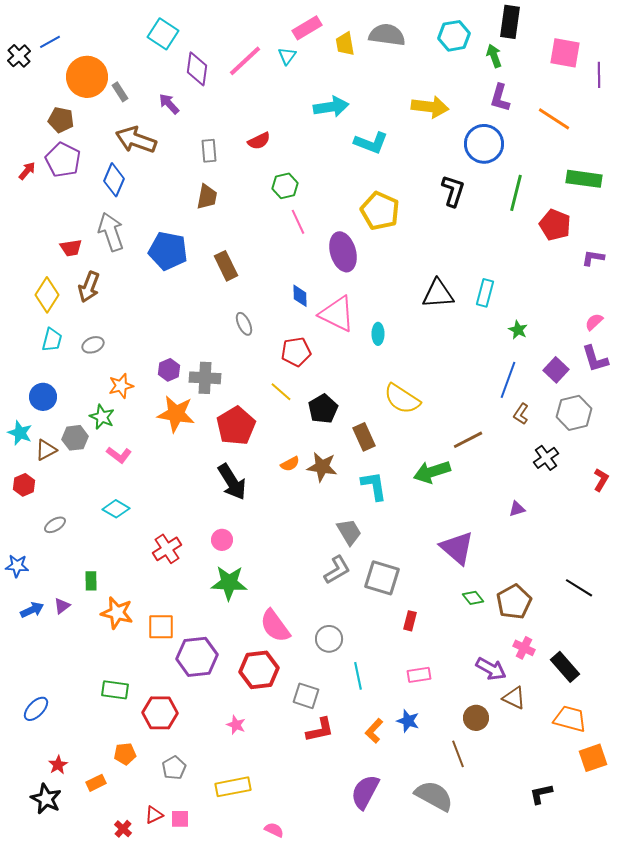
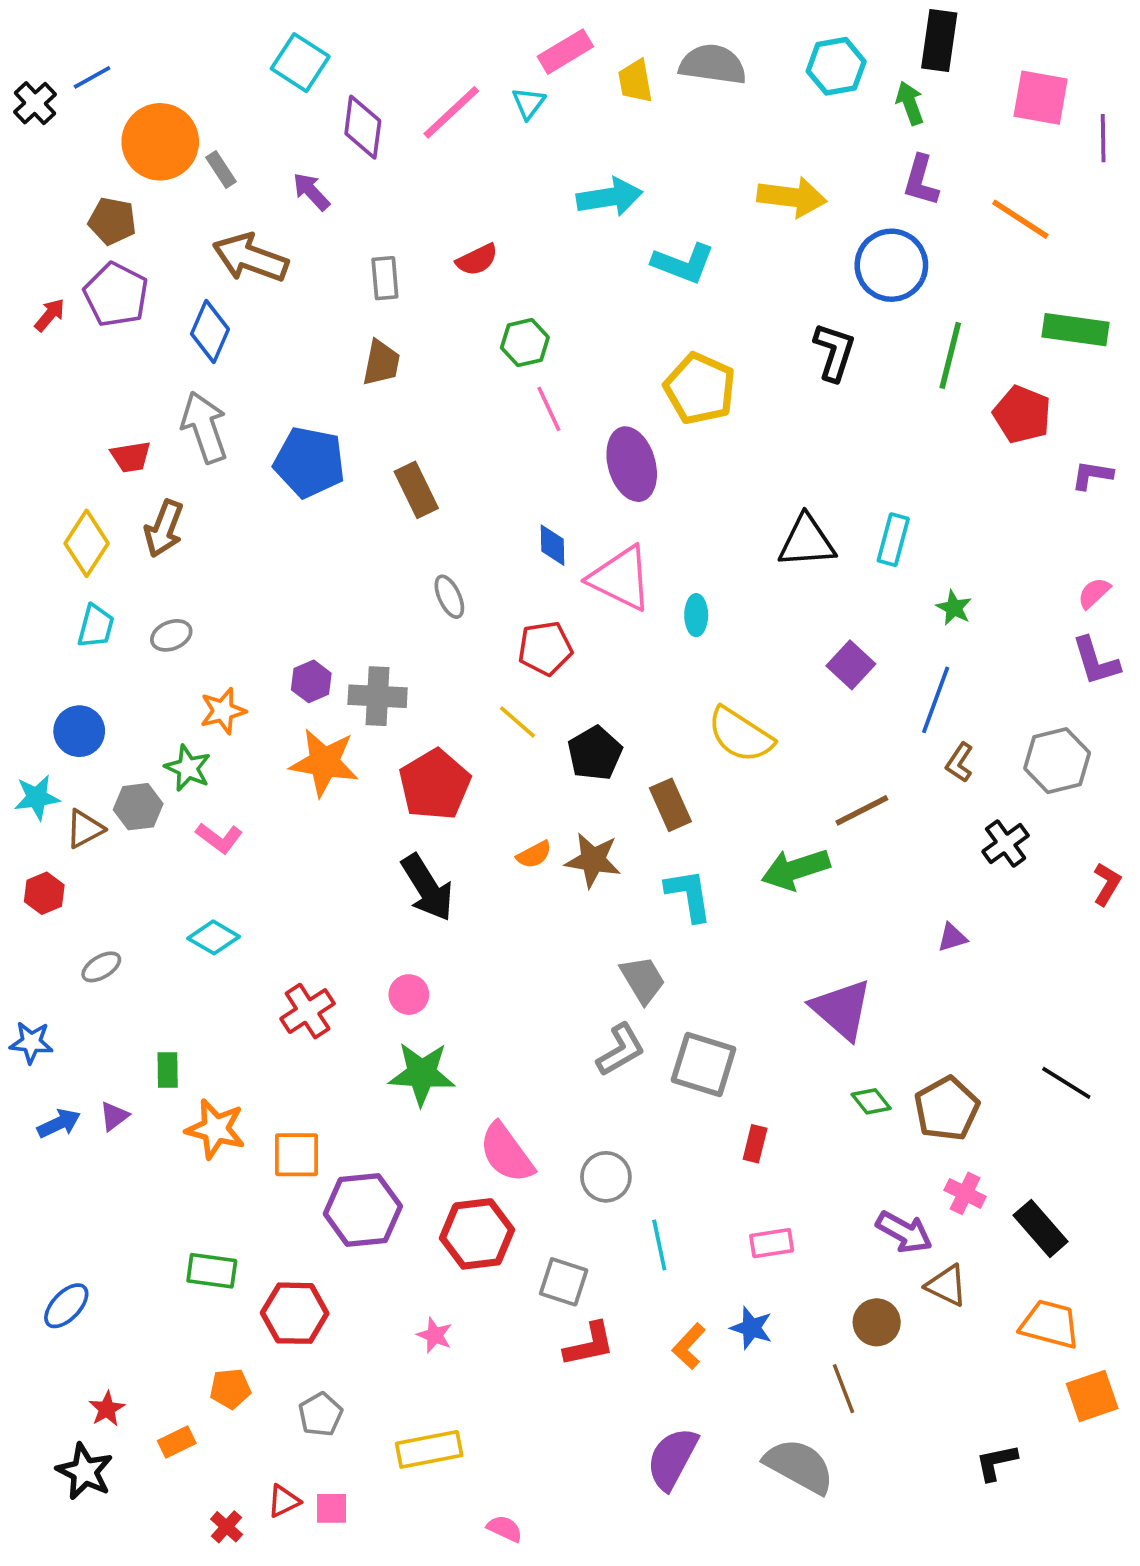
purple square: (556, 370) -> (851, 665), moved
cyan star: (20, 433) -> (37, 797), turned -30

